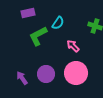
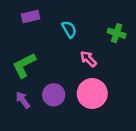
cyan semicircle: (58, 23) -> (69, 29), turned -64
green L-shape: (38, 36) -> (24, 65), moved

